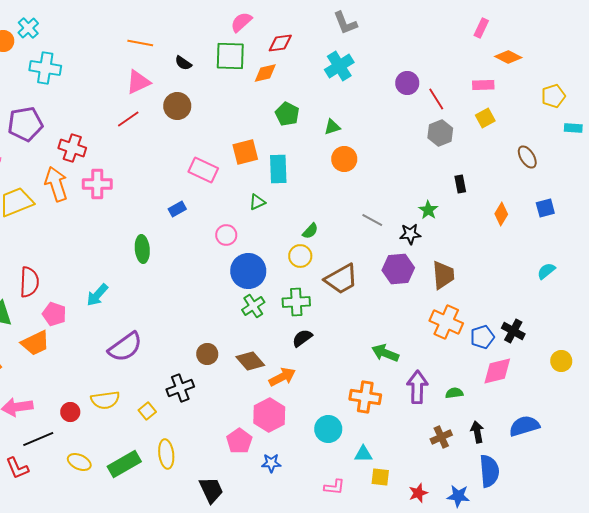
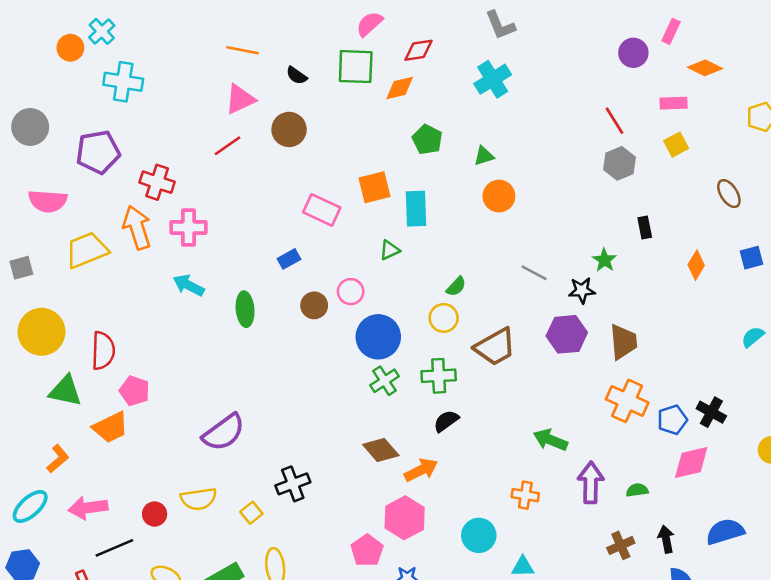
purple circle: (407, 83) -> (633, 53), moved
cyan arrow: (97, 295) -> (188, 285), moved, turned 75
brown circle: (207, 354) -> (314, 305), moved
orange cross: (365, 397) -> (525, 495), size x0.7

